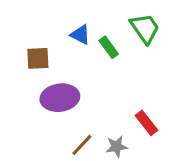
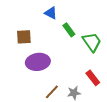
green trapezoid: (145, 28) -> (92, 42), moved
blue triangle: (80, 35) -> (51, 13), moved

